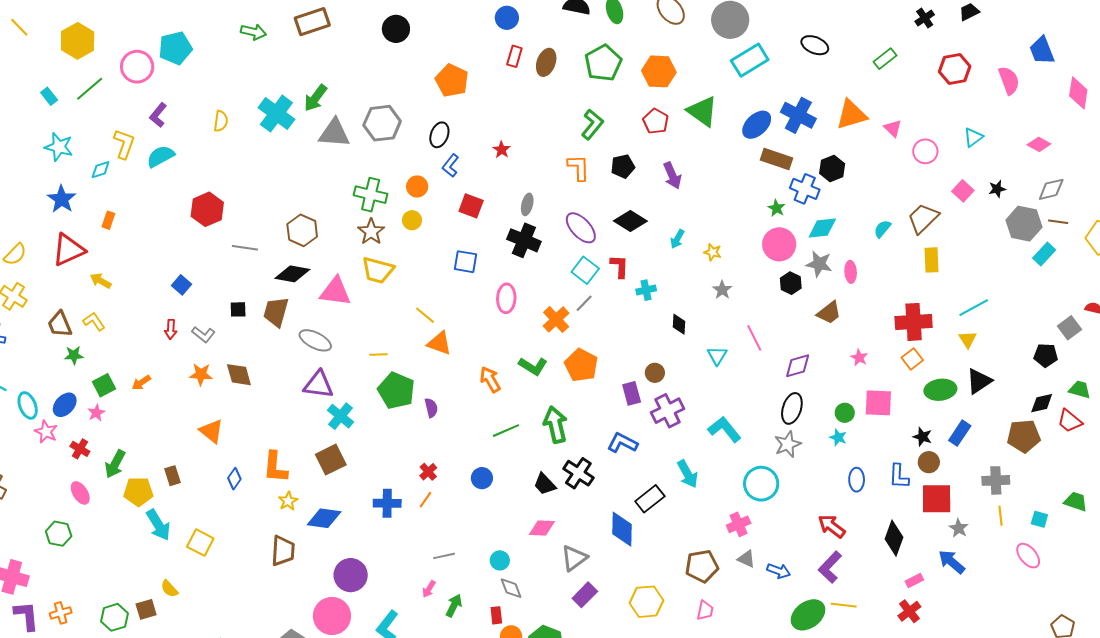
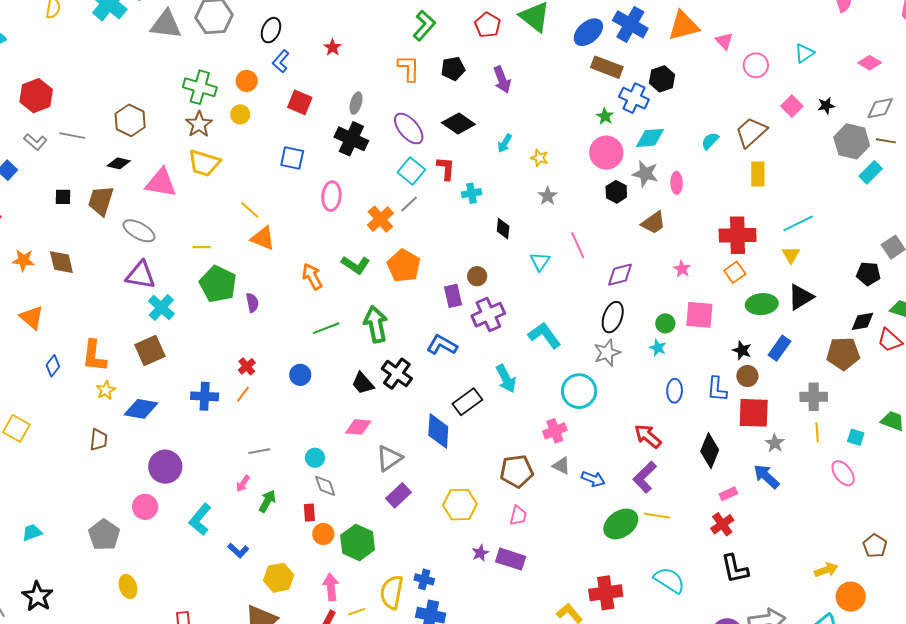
black diamond: (292, 274) -> (119, 163), size x0.7
gray L-shape: (203, 334) -> (35, 142), moved
brown trapezoid: (283, 551) -> (99, 440), size x0.7
pink circle: (332, 616) -> (145, 507), size x0.7

